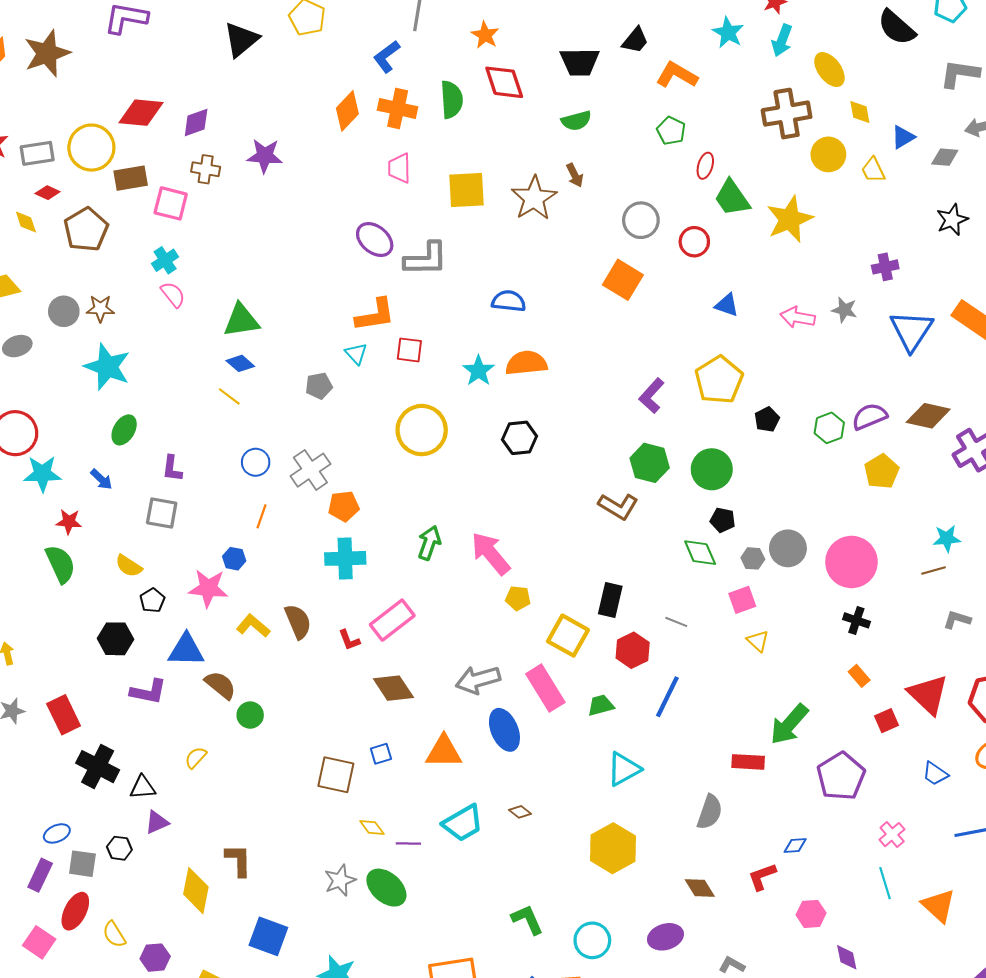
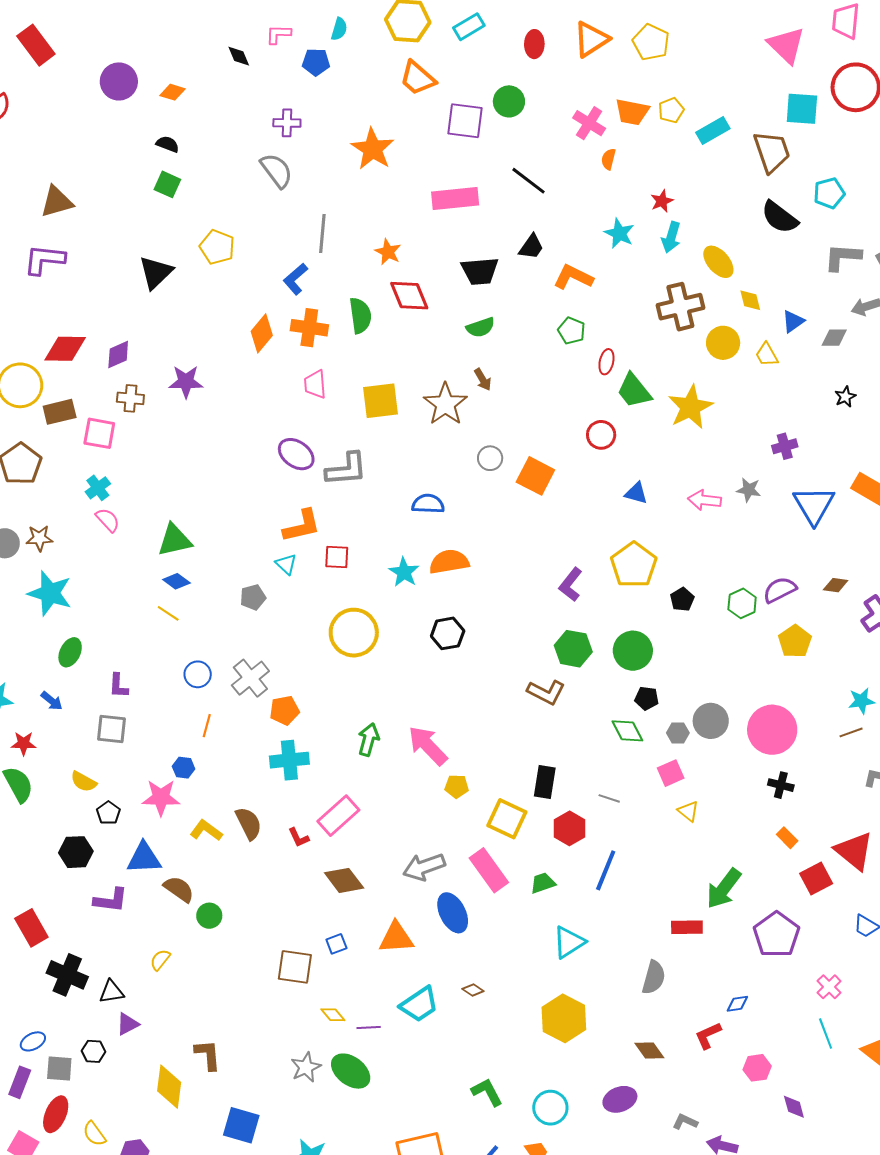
gray circle: (641, 220) -> (490, 458), moved, size x0.7
black star: (952, 220) -> (845, 397), size x0.7
brown diamond: (928, 416) -> (836, 585), size x0.6
red square: (886, 721) -> (816, 879), size x1.4

